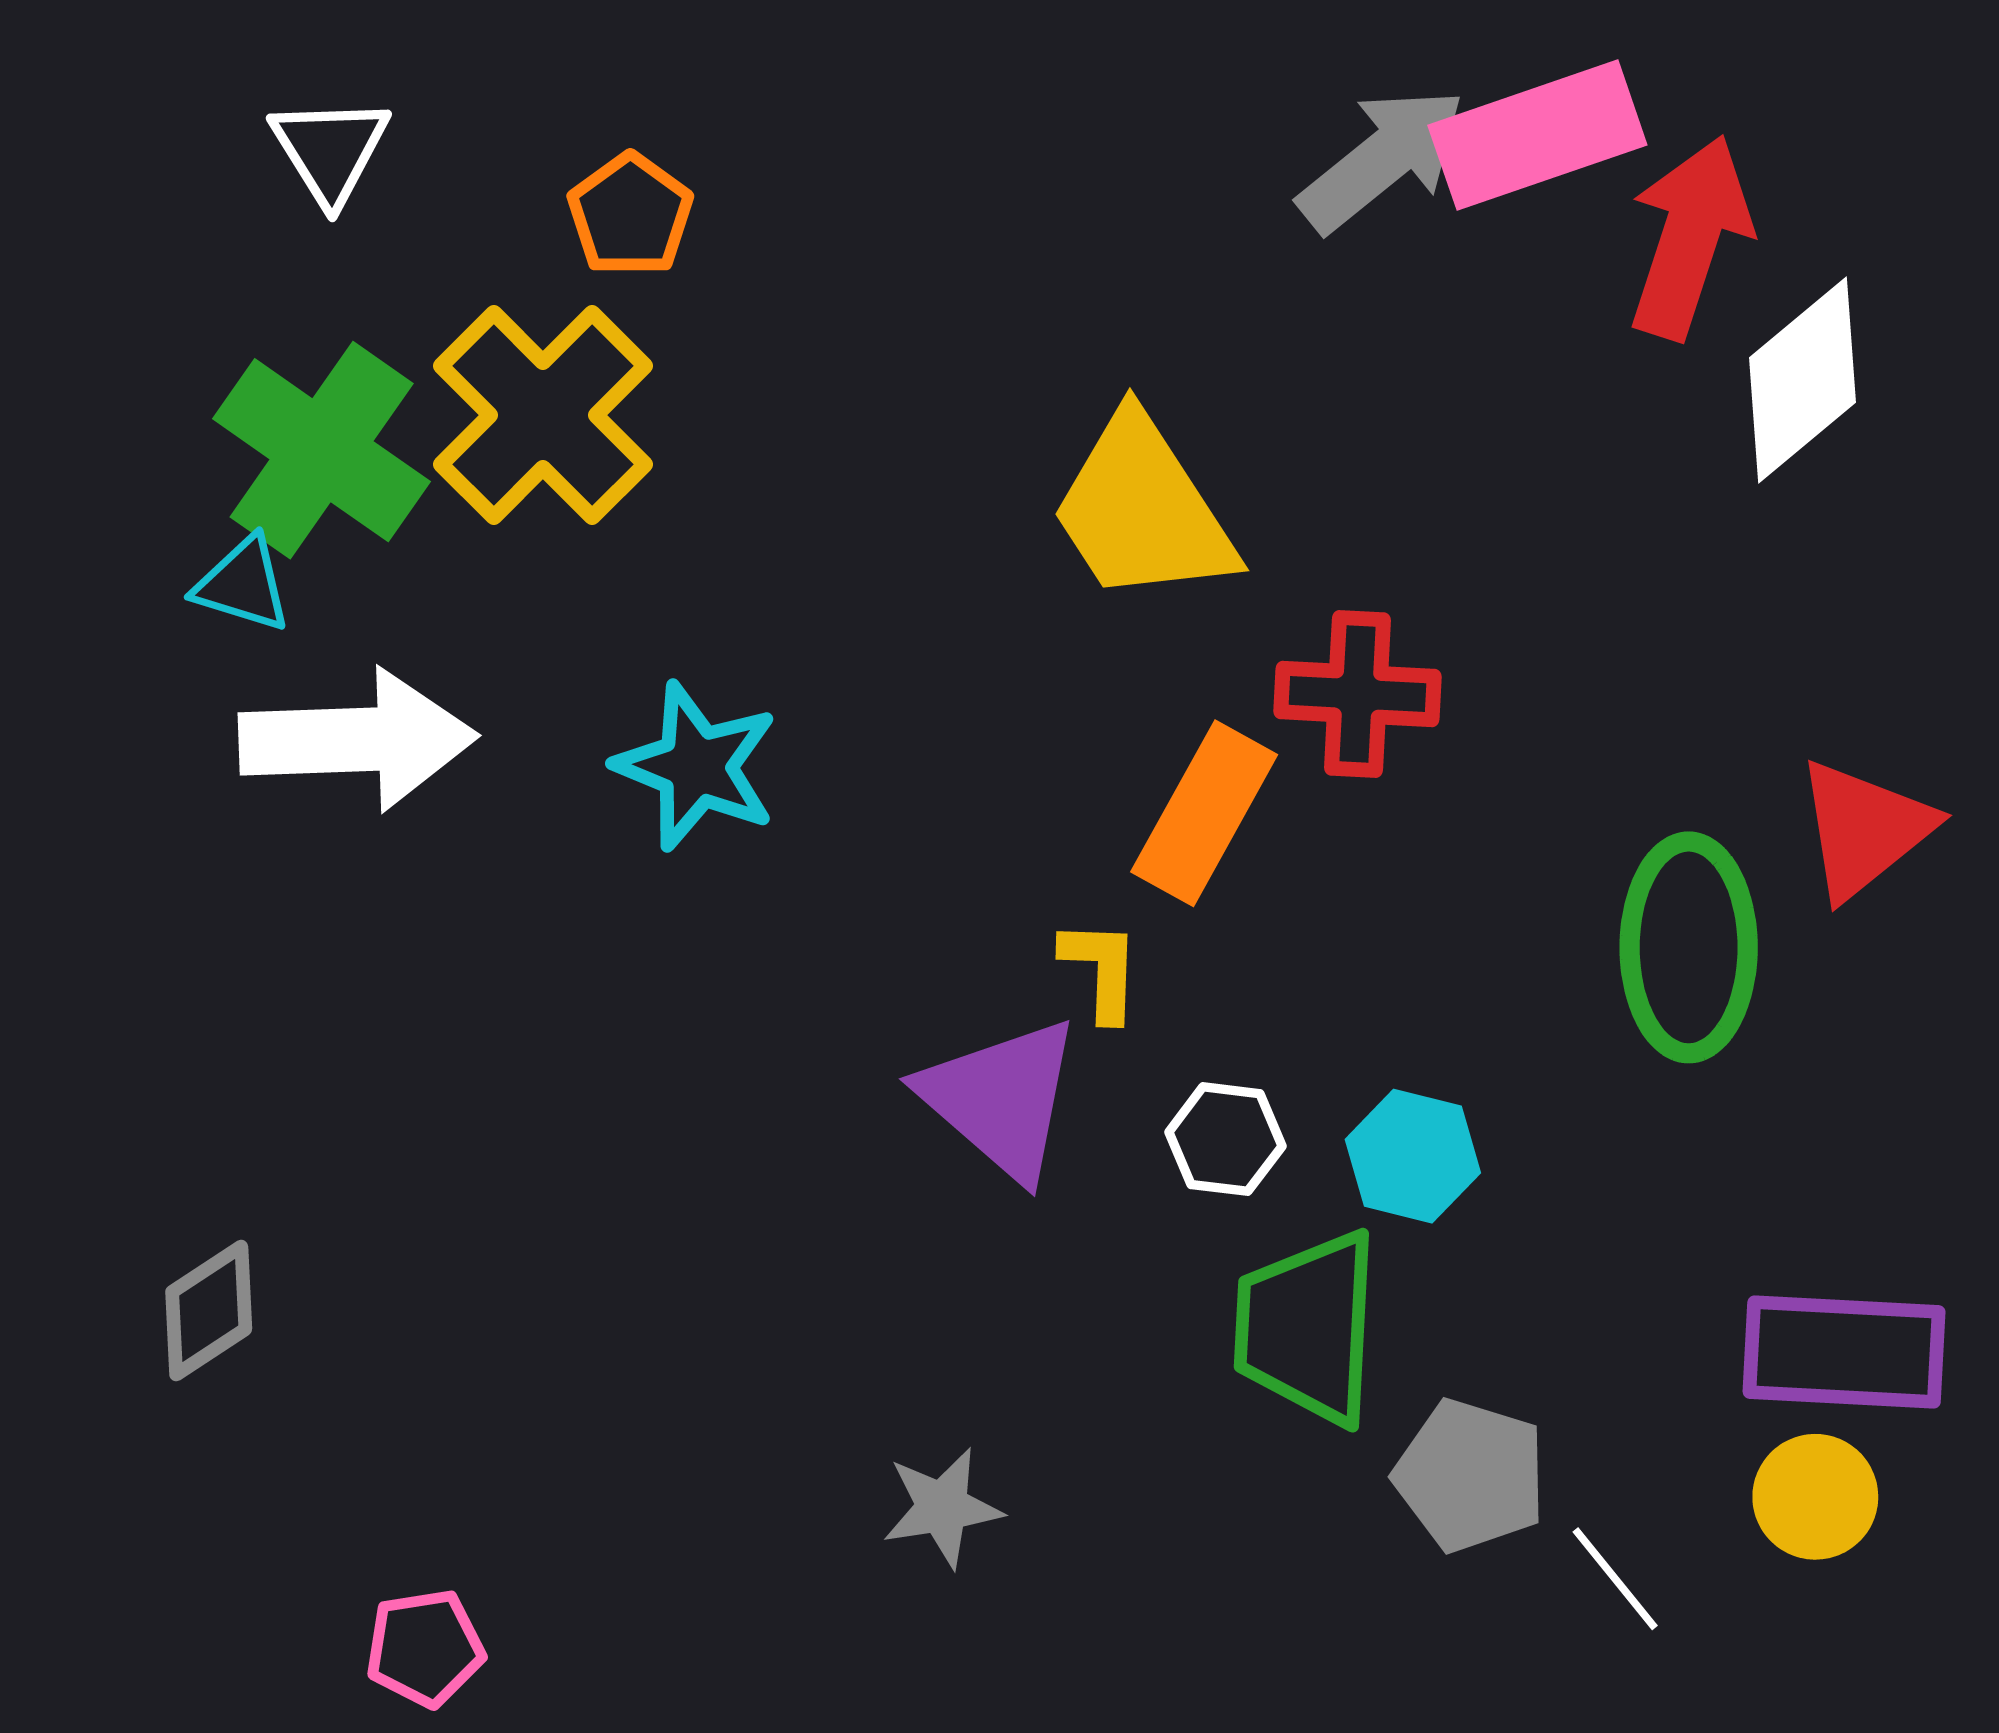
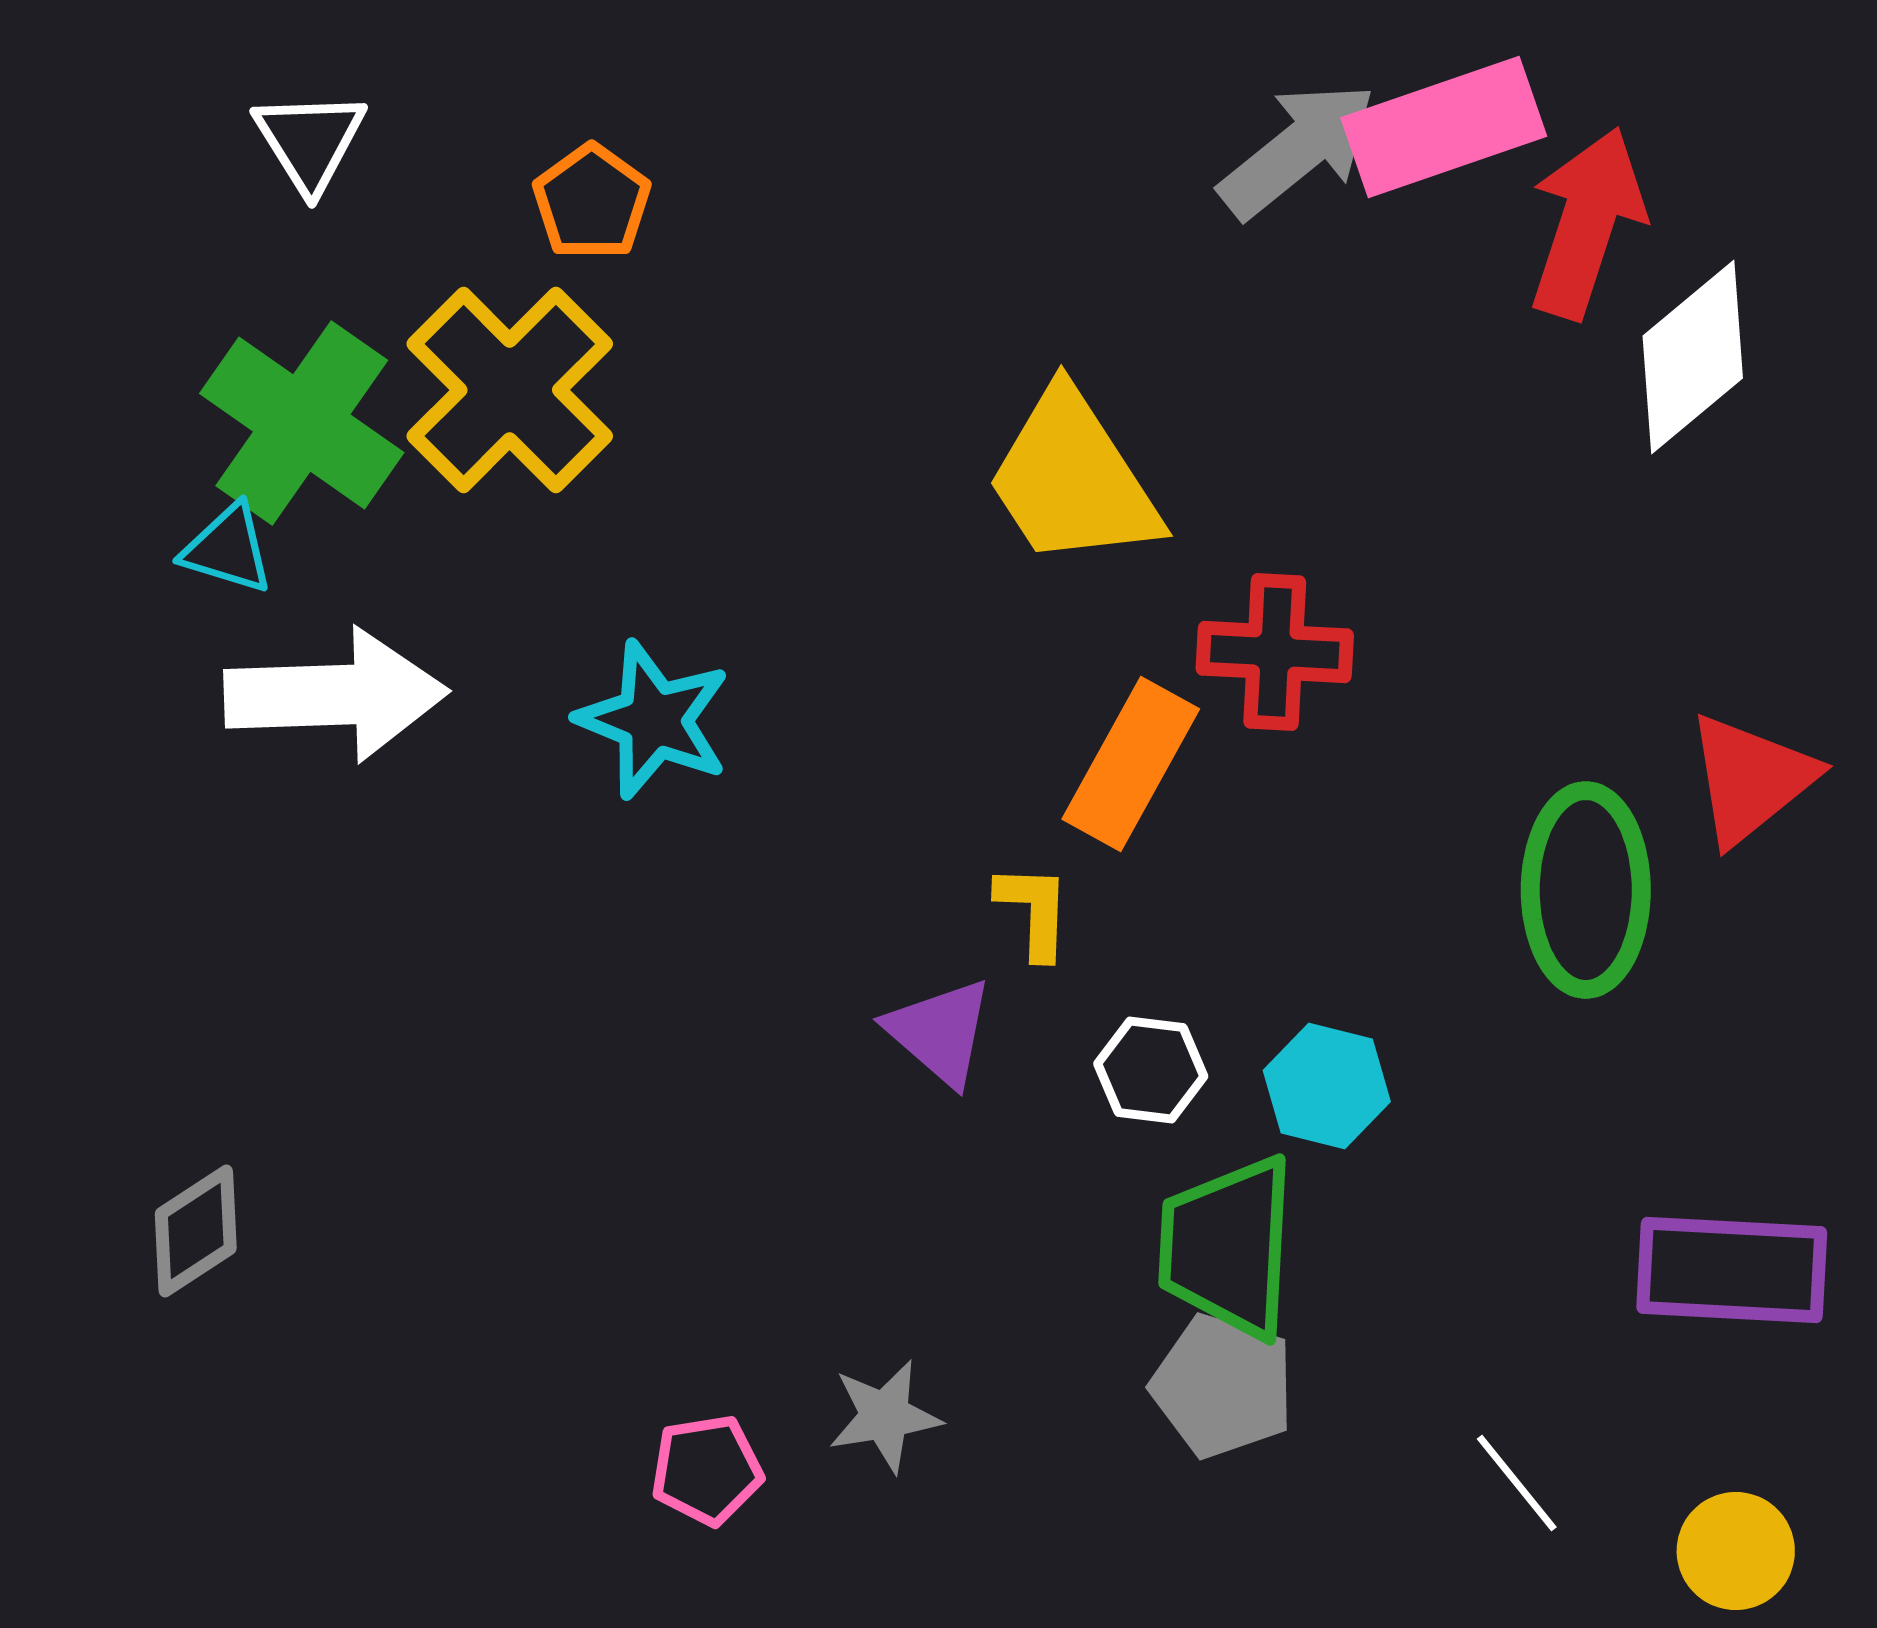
purple triangle: (1001, 1099) -> (940, 1032), size x0.7
gray pentagon: (1470, 1476) -> (1223, 1386), moved
yellow circle: (1815, 1497) -> (1736, 1551), moved
pink pentagon: (425, 1648) -> (707, 1470), moved

